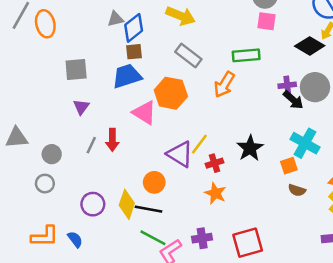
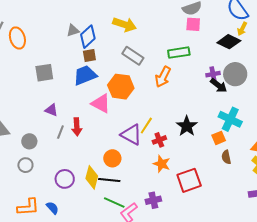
purple triangle: (81, 107) -> (51, 110), moved, turned -40
brown semicircle: (297, 190) -> (226, 157), turned 64
red square: (248, 243) -> (189, 180), moved

